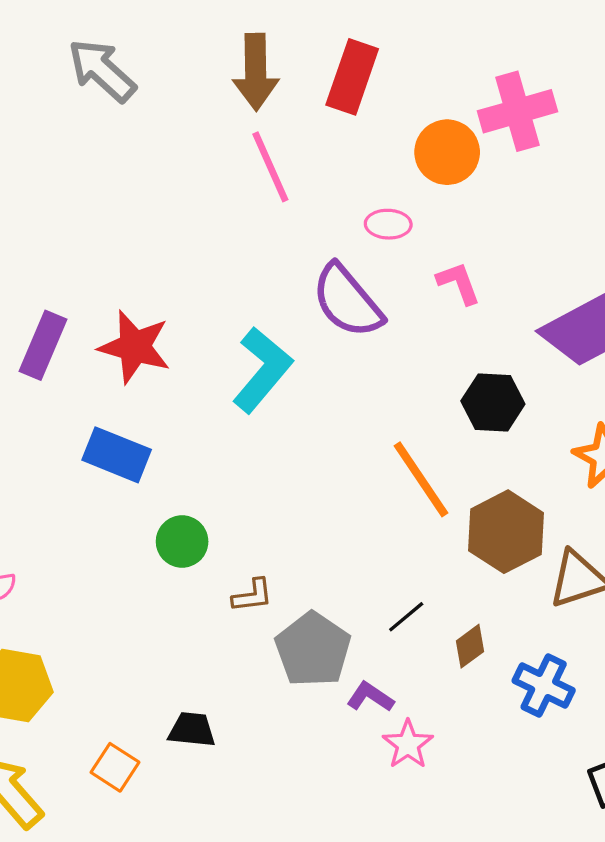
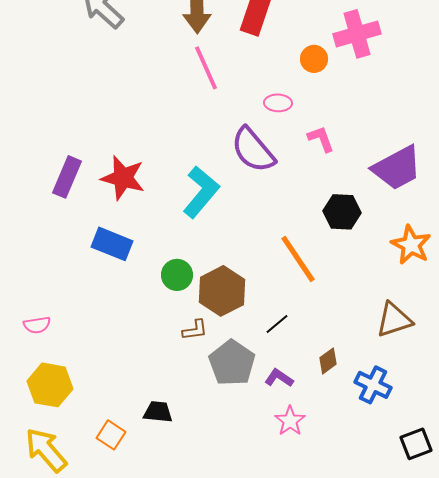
orange circle: (447, 152) -> (314, 59), size x0.7
brown hexagon: (506, 532) -> (222, 291), moved
green circle: (182, 542) -> (177, 275), moved
black line: (406, 617) -> (277, 324), moved
purple L-shape: (370, 697) -> (279, 378), moved

